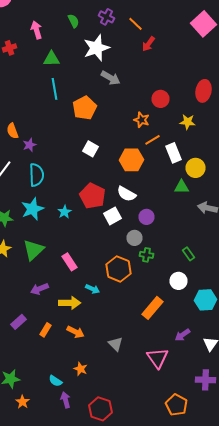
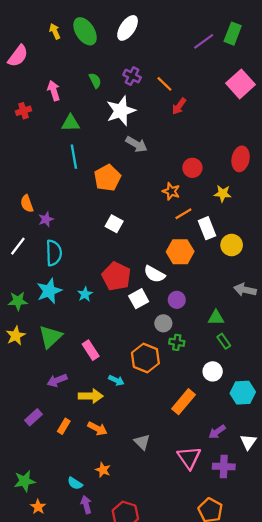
orange hexagon: (132, 160) -> (180, 252), moved
green triangle: (182, 187) -> (216, 318), moved
purple cross: (206, 380) -> (224, 467), moved

